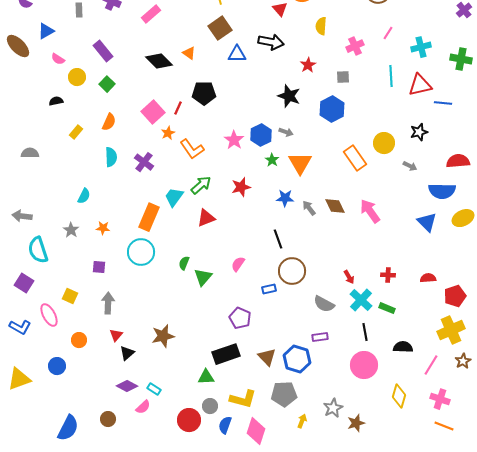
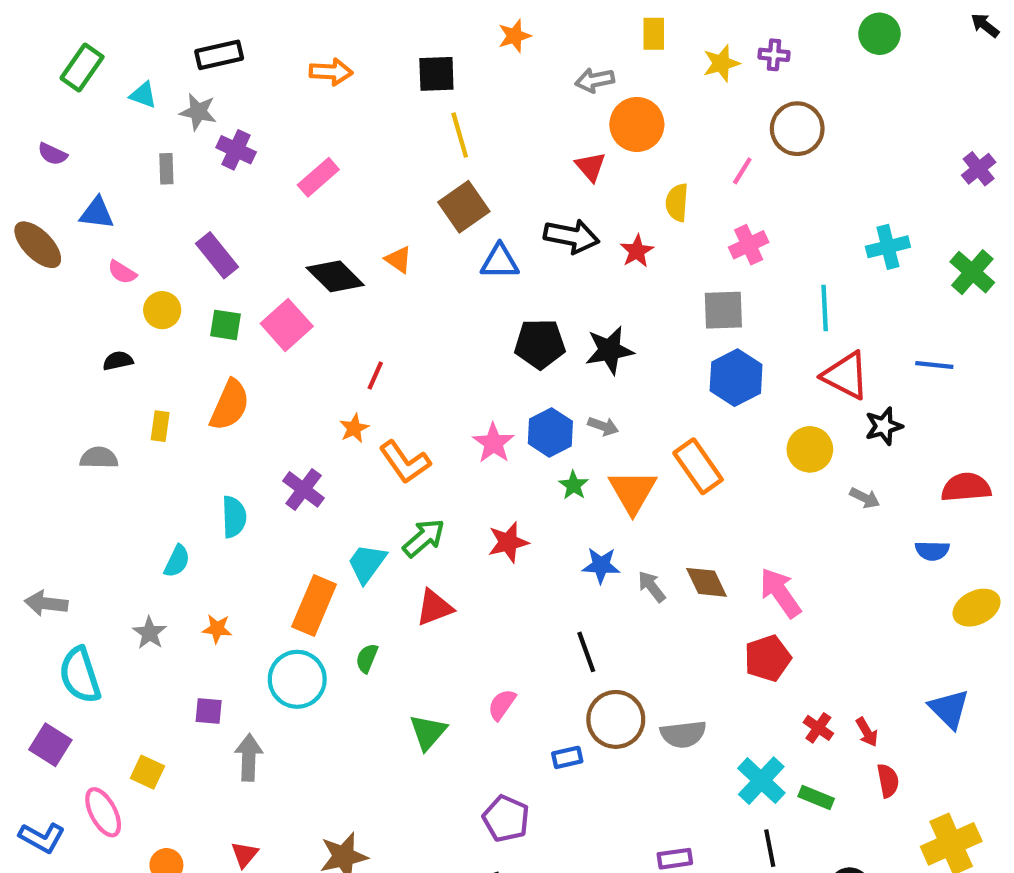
blue triangle: (46, 31) -> (97, 213), turned 36
pink line: (388, 33) -> (742, 171), moved
green cross: (461, 59) -> (972, 272), turned 30
red star: (308, 65) -> (637, 251), moved
gray square: (343, 77) -> (723, 310), size x1.5
green square: (107, 84) -> (225, 325), turned -35
red triangle: (420, 85) -> (846, 376), moved, turned 40
black pentagon: (204, 93) -> (540, 344), moved
black star: (289, 96) -> (609, 350), turned -30
blue hexagon: (332, 109) -> (736, 378), moved
pink square: (153, 112) -> (287, 325), moved
orange semicircle: (109, 122) -> (230, 405), size x1.4
yellow rectangle: (76, 132) -> (160, 426), turned -32
gray semicircle: (30, 153) -> (99, 458), moved
cyan semicircle: (111, 157) -> (234, 517), moved
orange rectangle: (355, 158) -> (698, 466), moved
blue semicircle: (442, 191) -> (932, 551), size x0.6
blue triangle: (427, 222) -> (949, 709), moved
green semicircle: (184, 263) -> (367, 658), moved
red cross: (388, 275) -> (818, 728), turned 32
red arrow: (349, 277) -> (867, 732), moved
red semicircle: (428, 278) -> (888, 781), moved, turned 84
red pentagon: (455, 296) -> (768, 658), moved
gray arrow: (108, 303) -> (249, 757), moved
gray semicircle: (324, 304) -> (683, 734), moved, turned -35

